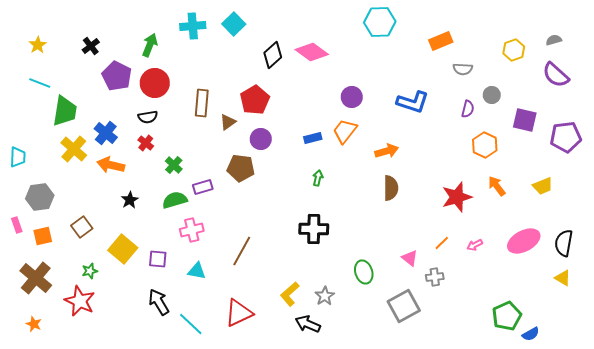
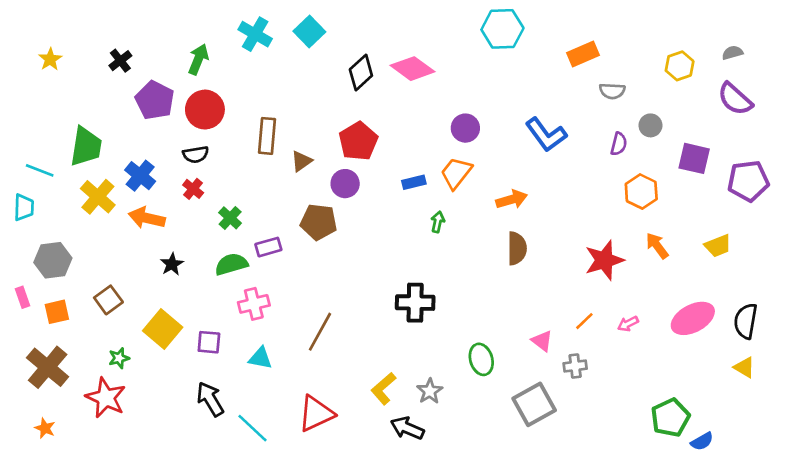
cyan cross: (193, 26) -> (255, 34), turned 35
cyan line: (40, 83) -> (40, 170), moved
red pentagon: (255, 100) -> (358, 141), moved
blue L-shape: (413, 102) -> (546, 135), turned 36
green arrow: (318, 178) -> (438, 222), moved

